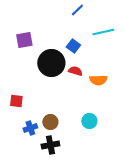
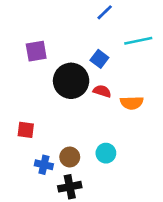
cyan circle: (89, 121) -> (106, 153), moved
blue cross: (30, 128) -> (44, 165), turned 32

